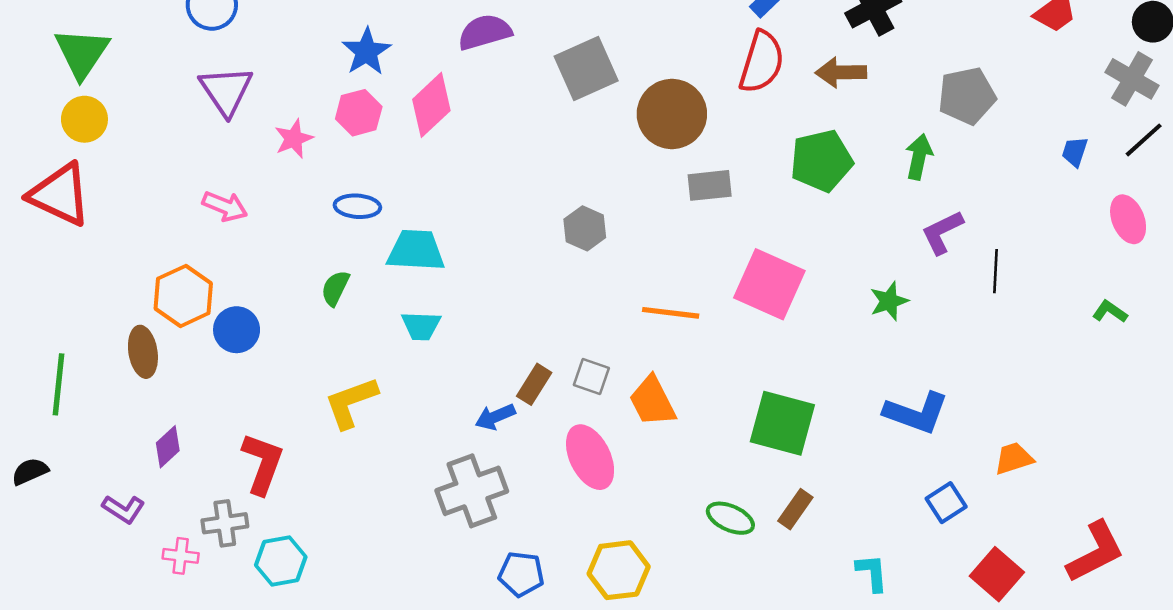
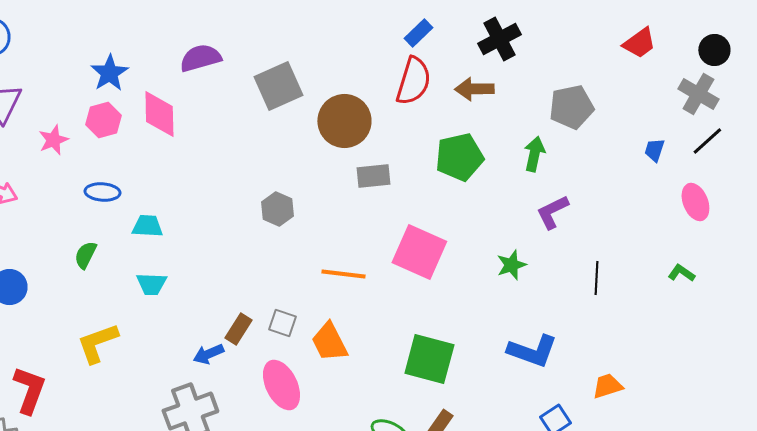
pink diamond: (431, 105) -> (159, 114), turned -48
cyan trapezoid: (416, 250) -> (147, 226), size x0.7
black line: (995, 271) -> (596, 278), moved

